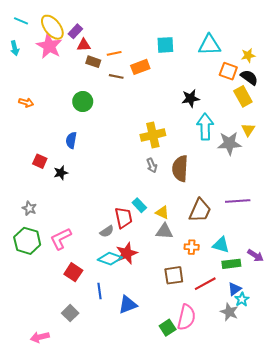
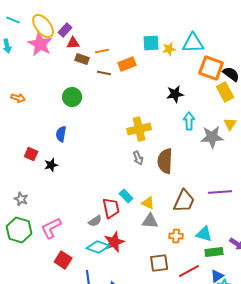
yellow star: (248, 55) -> (169, 49), moved
orange square: (228, 71) -> (211, 68), size x1.4
cyan arrow: (205, 127) -> (189, 121), size x0.7

